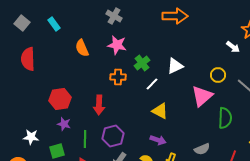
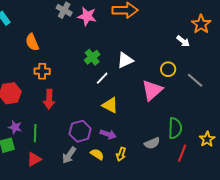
pink star: (117, 45) -> (87, 16), moved
orange cross: (118, 77) -> (42, 71), moved
green semicircle: (225, 118) -> (175, 128), moved
purple star: (64, 124) -> (15, 127), moved
purple hexagon: (113, 136) -> (80, 131), moved

